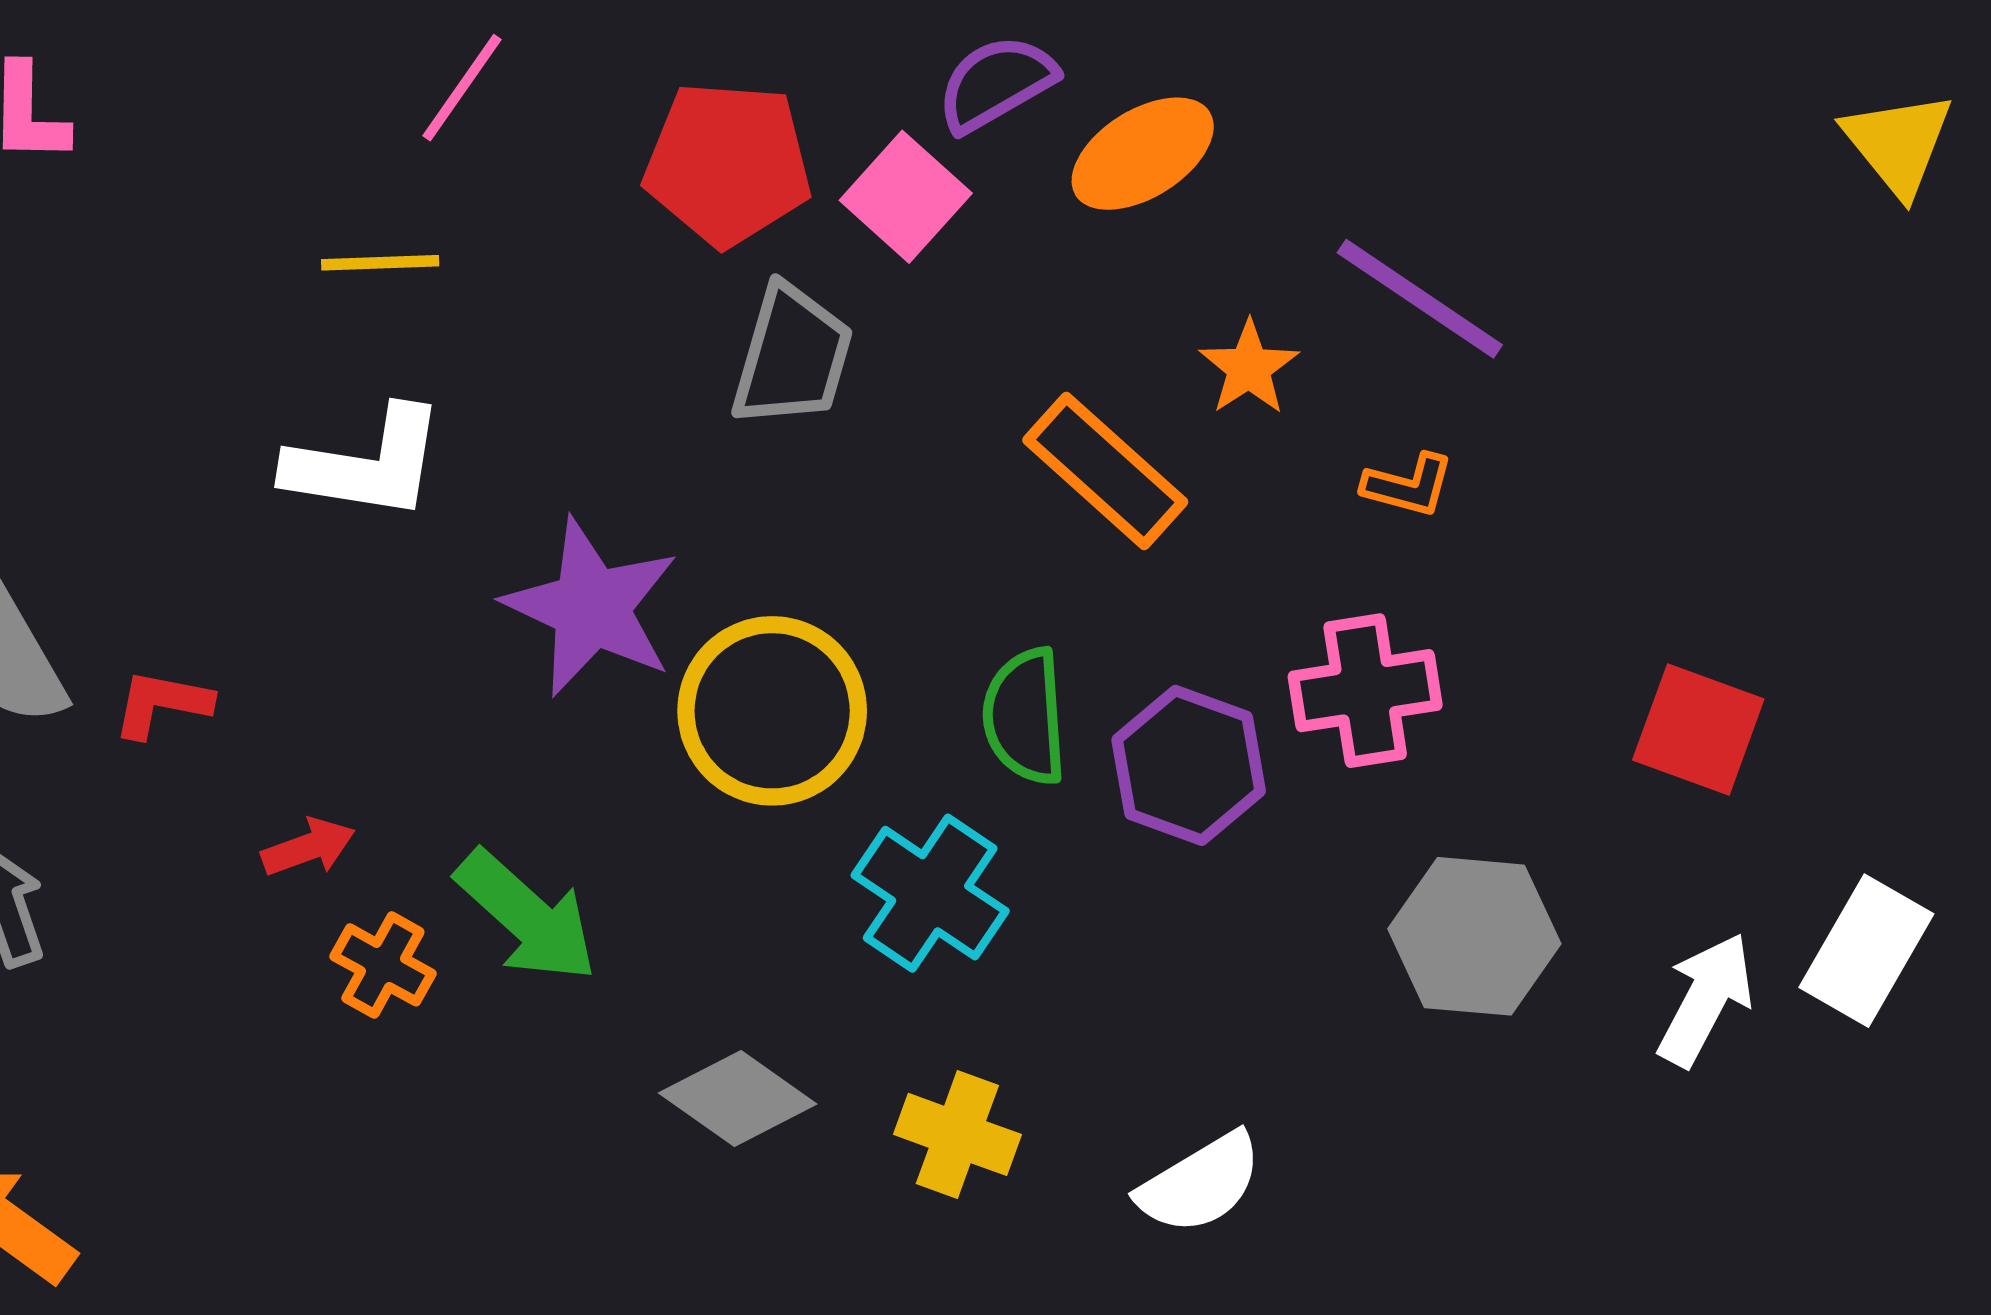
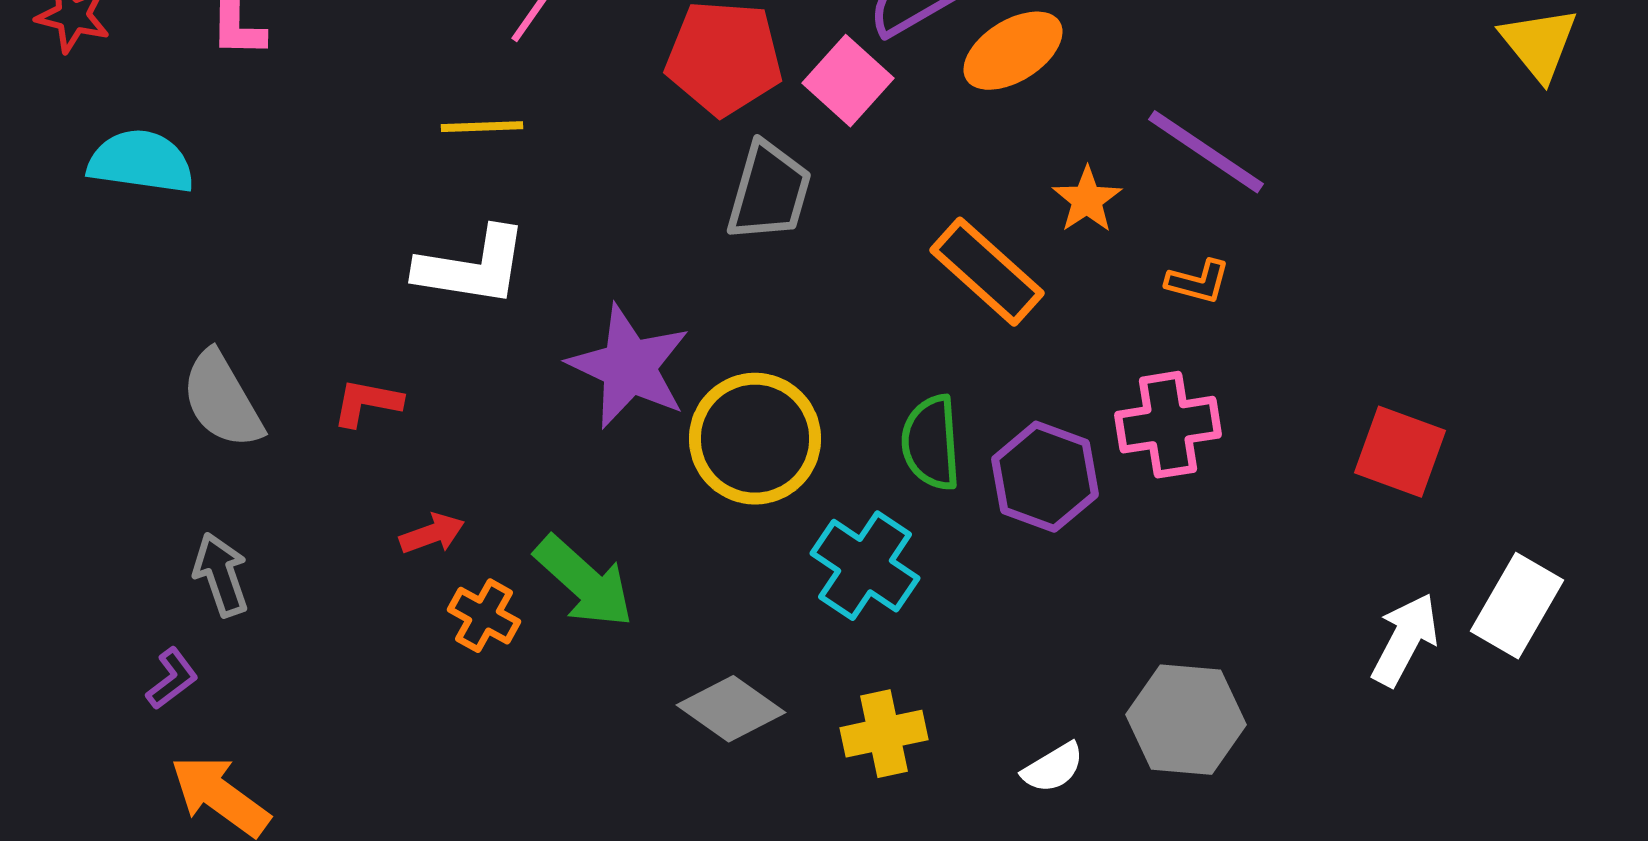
red L-shape: (162, 704) -> (367, 403), moved
gray hexagon: (1474, 936) -> (1186, 720), moved
yellow cross: (957, 1134) -> (884, 734), turned -32
white semicircle: (1200, 1183) -> (1053, 768), size x0.7

